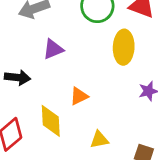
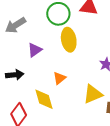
yellow ellipse: (124, 47) -> (69, 40), moved
yellow triangle: (99, 140) -> (93, 94), moved, size x1.5

